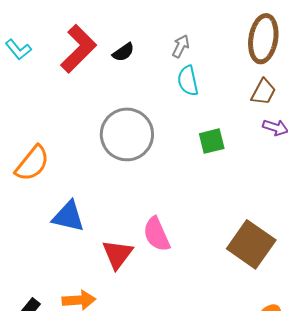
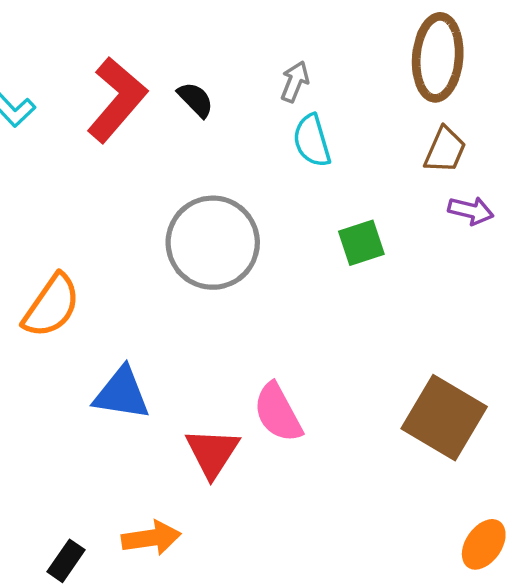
black semicircle: (123, 52) -> (195, 100), turned -95

